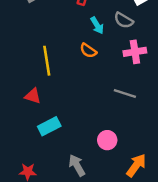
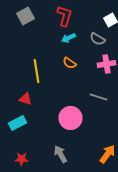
cyan arrow: (97, 25) -> (68, 38), moved, turned 96
cyan rectangle: (49, 126) -> (18, 123), moved
pink circle: (107, 140) -> (70, 118), moved, size x1.5

